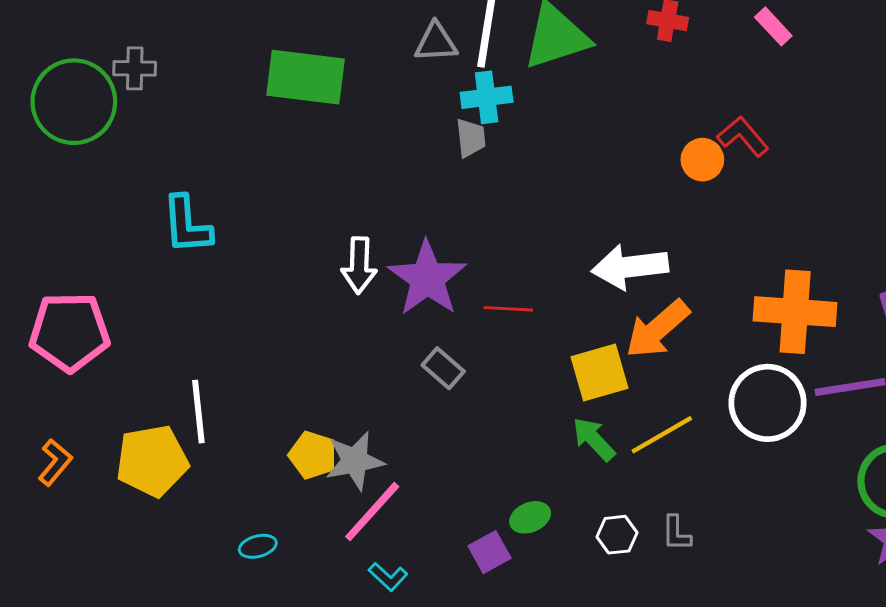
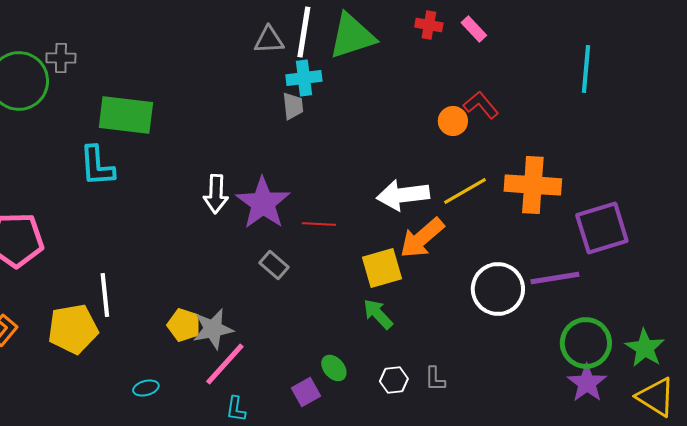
pink rectangle: (773, 26) -> (474, 29), moved
green rectangle: (306, 77) -> (126, 115), moved
orange cross: (795, 312) -> (533, 185), moved
yellow line: (662, 435) -> (465, 191), moved
green ellipse: (530, 517) -> (334, 368), turned 72
cyan L-shape: (388, 577) -> (236, 409), turned 56

